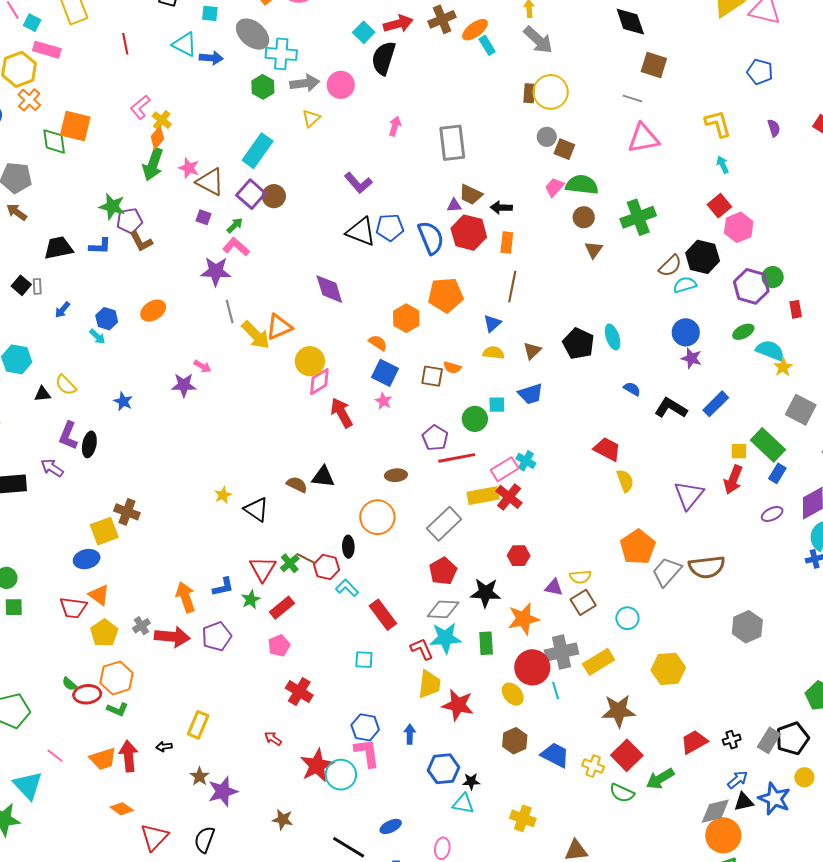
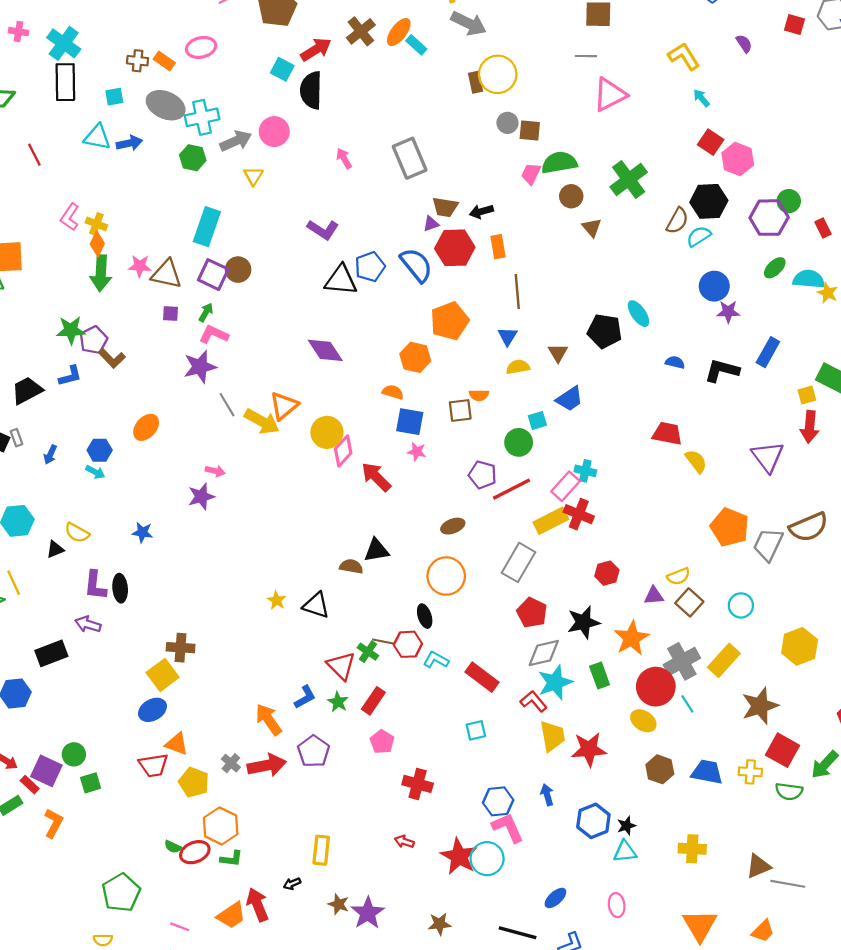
pink arrow: (395, 126) -> (344, 158), turned -30

